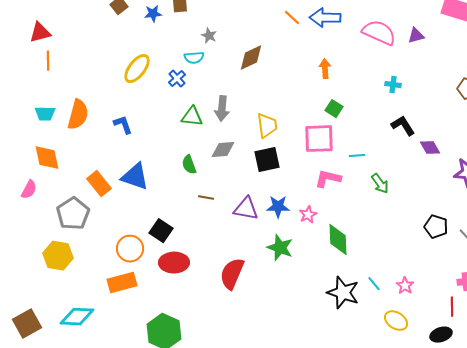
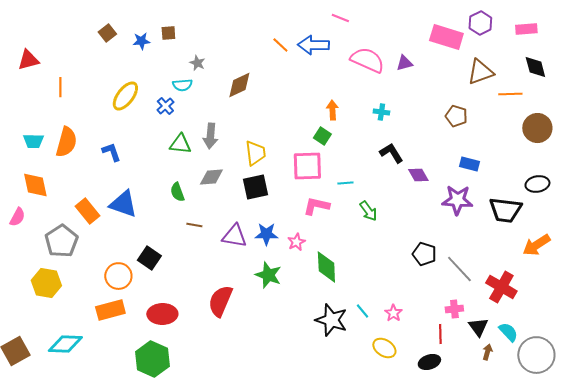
orange line: (48, 61) -> (60, 87), moved
orange arrow: (325, 69) -> (332, 110), moved
red ellipse: (174, 263) -> (162, 314), moved

